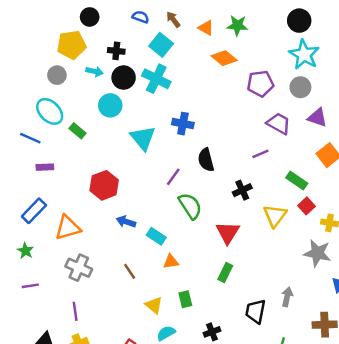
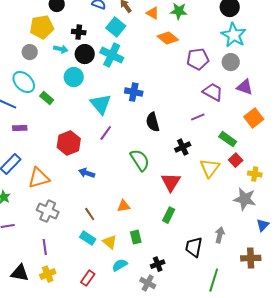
purple line: (173, 177) -> (106, 133), moved
cyan rectangle: (156, 236) -> (88, 238), moved

